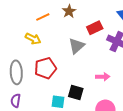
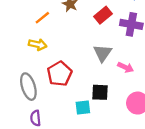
gray triangle: (76, 46) -> (103, 53), moved
pink arrow: (103, 77) -> (126, 67), turned 40

